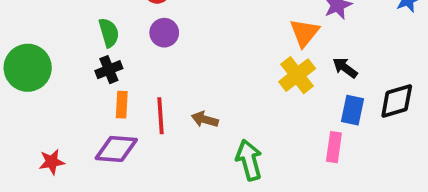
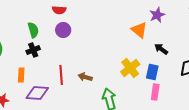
orange triangle: (304, 33) -> (139, 30), turned -30
yellow cross: (297, 75) -> (130, 68), moved
orange rectangle: (122, 105) -> (21, 75), moved
blue rectangle: (352, 110) -> (152, 72), moved

